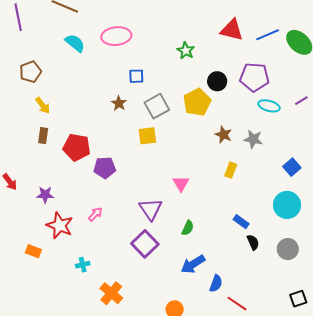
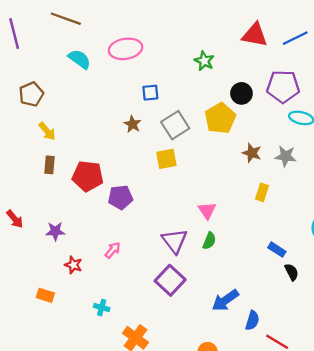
red star: (60, 225) -> (73, 265), size x0.6
green semicircle: (188, 228) -> (209, 241), moved
cyan cross: (83, 265) -> (102, 308), turned 32

